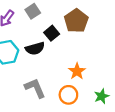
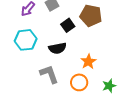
brown pentagon: (76, 21) -> (91, 16), turned -30
black semicircle: (35, 48) -> (57, 48), moved

